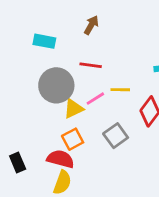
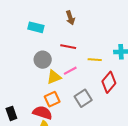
brown arrow: (91, 25) -> (70, 18), turned 128
gray circle: (56, 85) -> (43, 60), size x0.7
yellow line: (120, 90) -> (95, 60), moved

